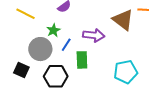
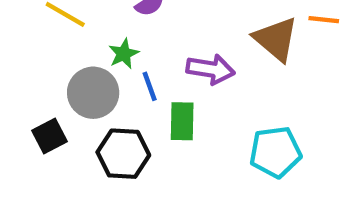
blue line: (66, 45) -> (150, 86), turned -56
black square: (21, 70) -> (49, 136), turned 35

